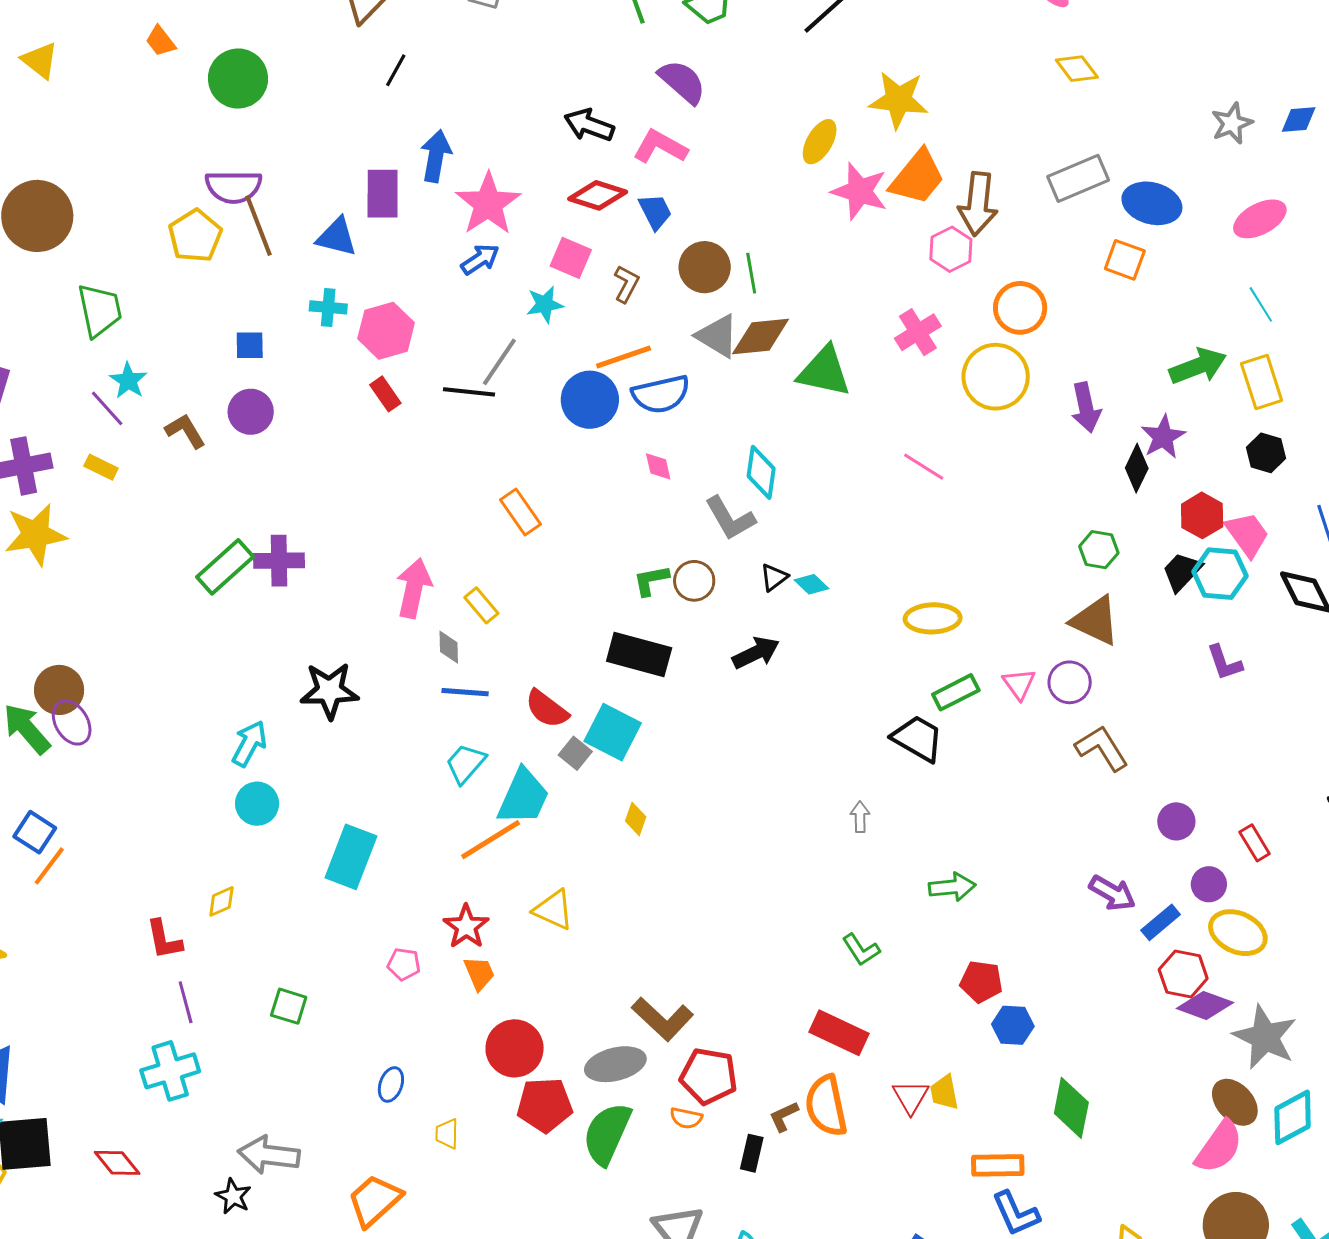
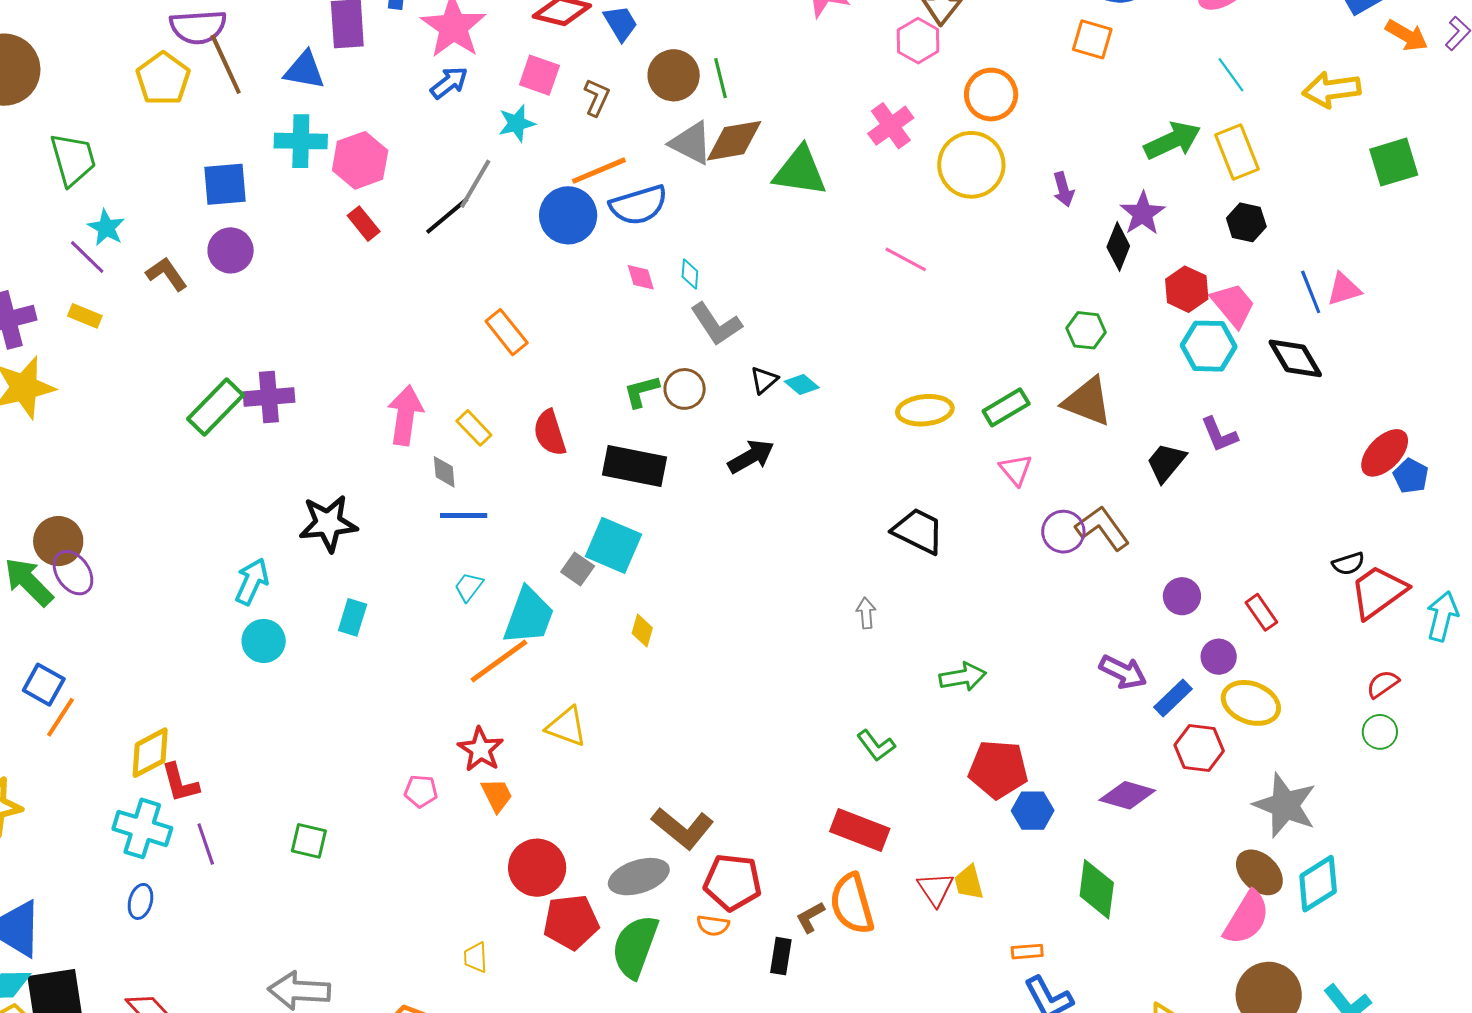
cyan cross: (328, 307) -> (301, 141), size x1.4
blue square: (250, 345) -> (225, 184), size x1.5
black line: (469, 392) -> (447, 216), turned -42
purple arrow: (1086, 407) -> (1063, 189), size x0.7
cyan diamond: (761, 472) -> (690, 274), moved, size x0.6
black trapezoid: (1182, 572) -> (1166, 463), moved
purple circle: (1070, 682) -> (1063, 532), moved
green rectangle: (956, 692) -> (1006, 407), moved
red semicircle: (547, 709) -> (550, 433), moved, turned 39
cyan trapezoid: (465, 764) -> (469, 587), size x0.7
cyan rectangle: (351, 857) -> (353, 617), moved, size x0.6
yellow diamond: (221, 901) -> (150, 753), moved, size x1.6
red pentagon: (981, 982) -> (998, 769), size x1.4
purple diamond: (1205, 1006) -> (1127, 795), moved
cyan cross: (170, 1071) -> (142, 828), moved, turned 38
blue ellipse: (391, 1084) -> (140, 901), moved
orange rectangle: (998, 1165) -> (1027, 952), size x0.6

